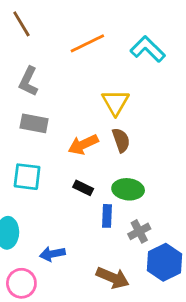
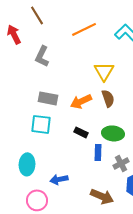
gray rectangle: (34, 123) -> (48, 98), moved

